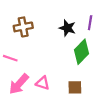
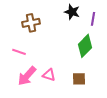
black star: (67, 28) -> (72, 12), moved

